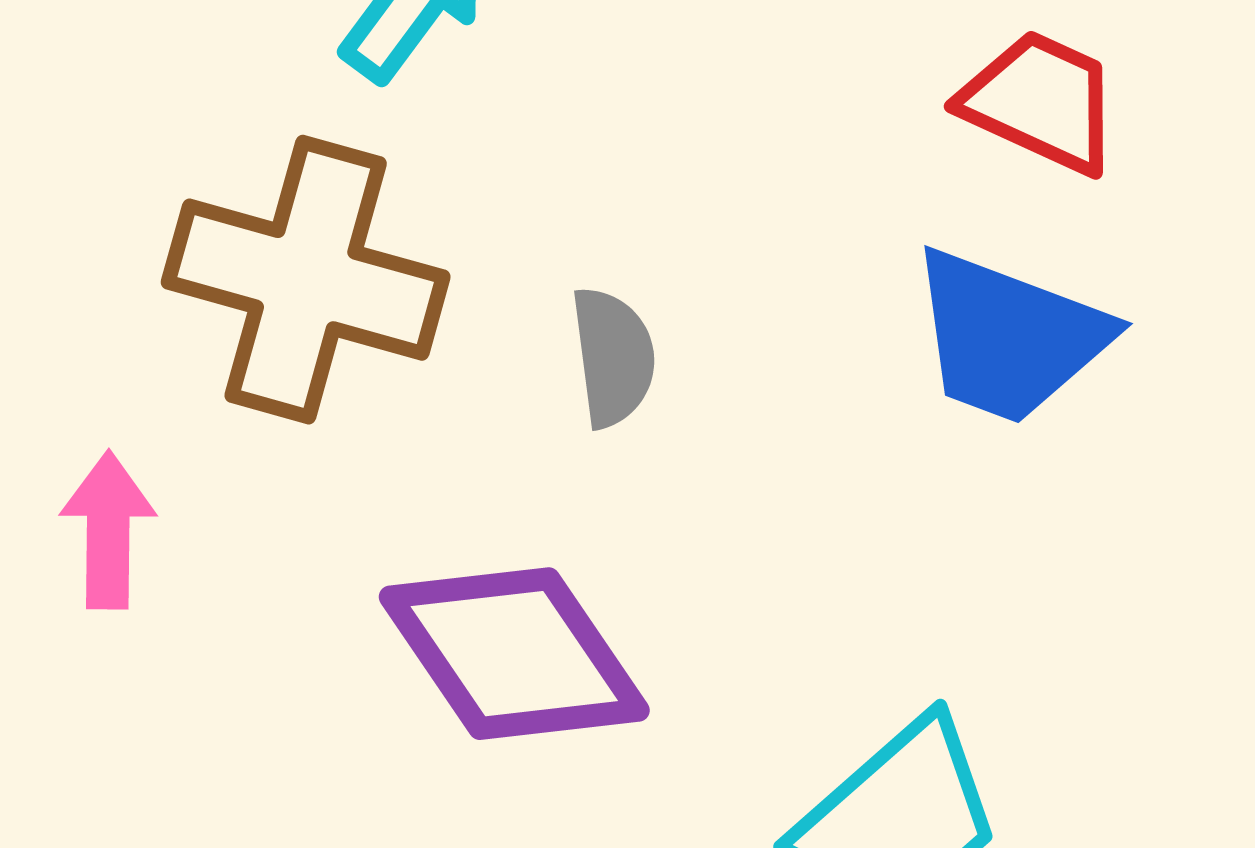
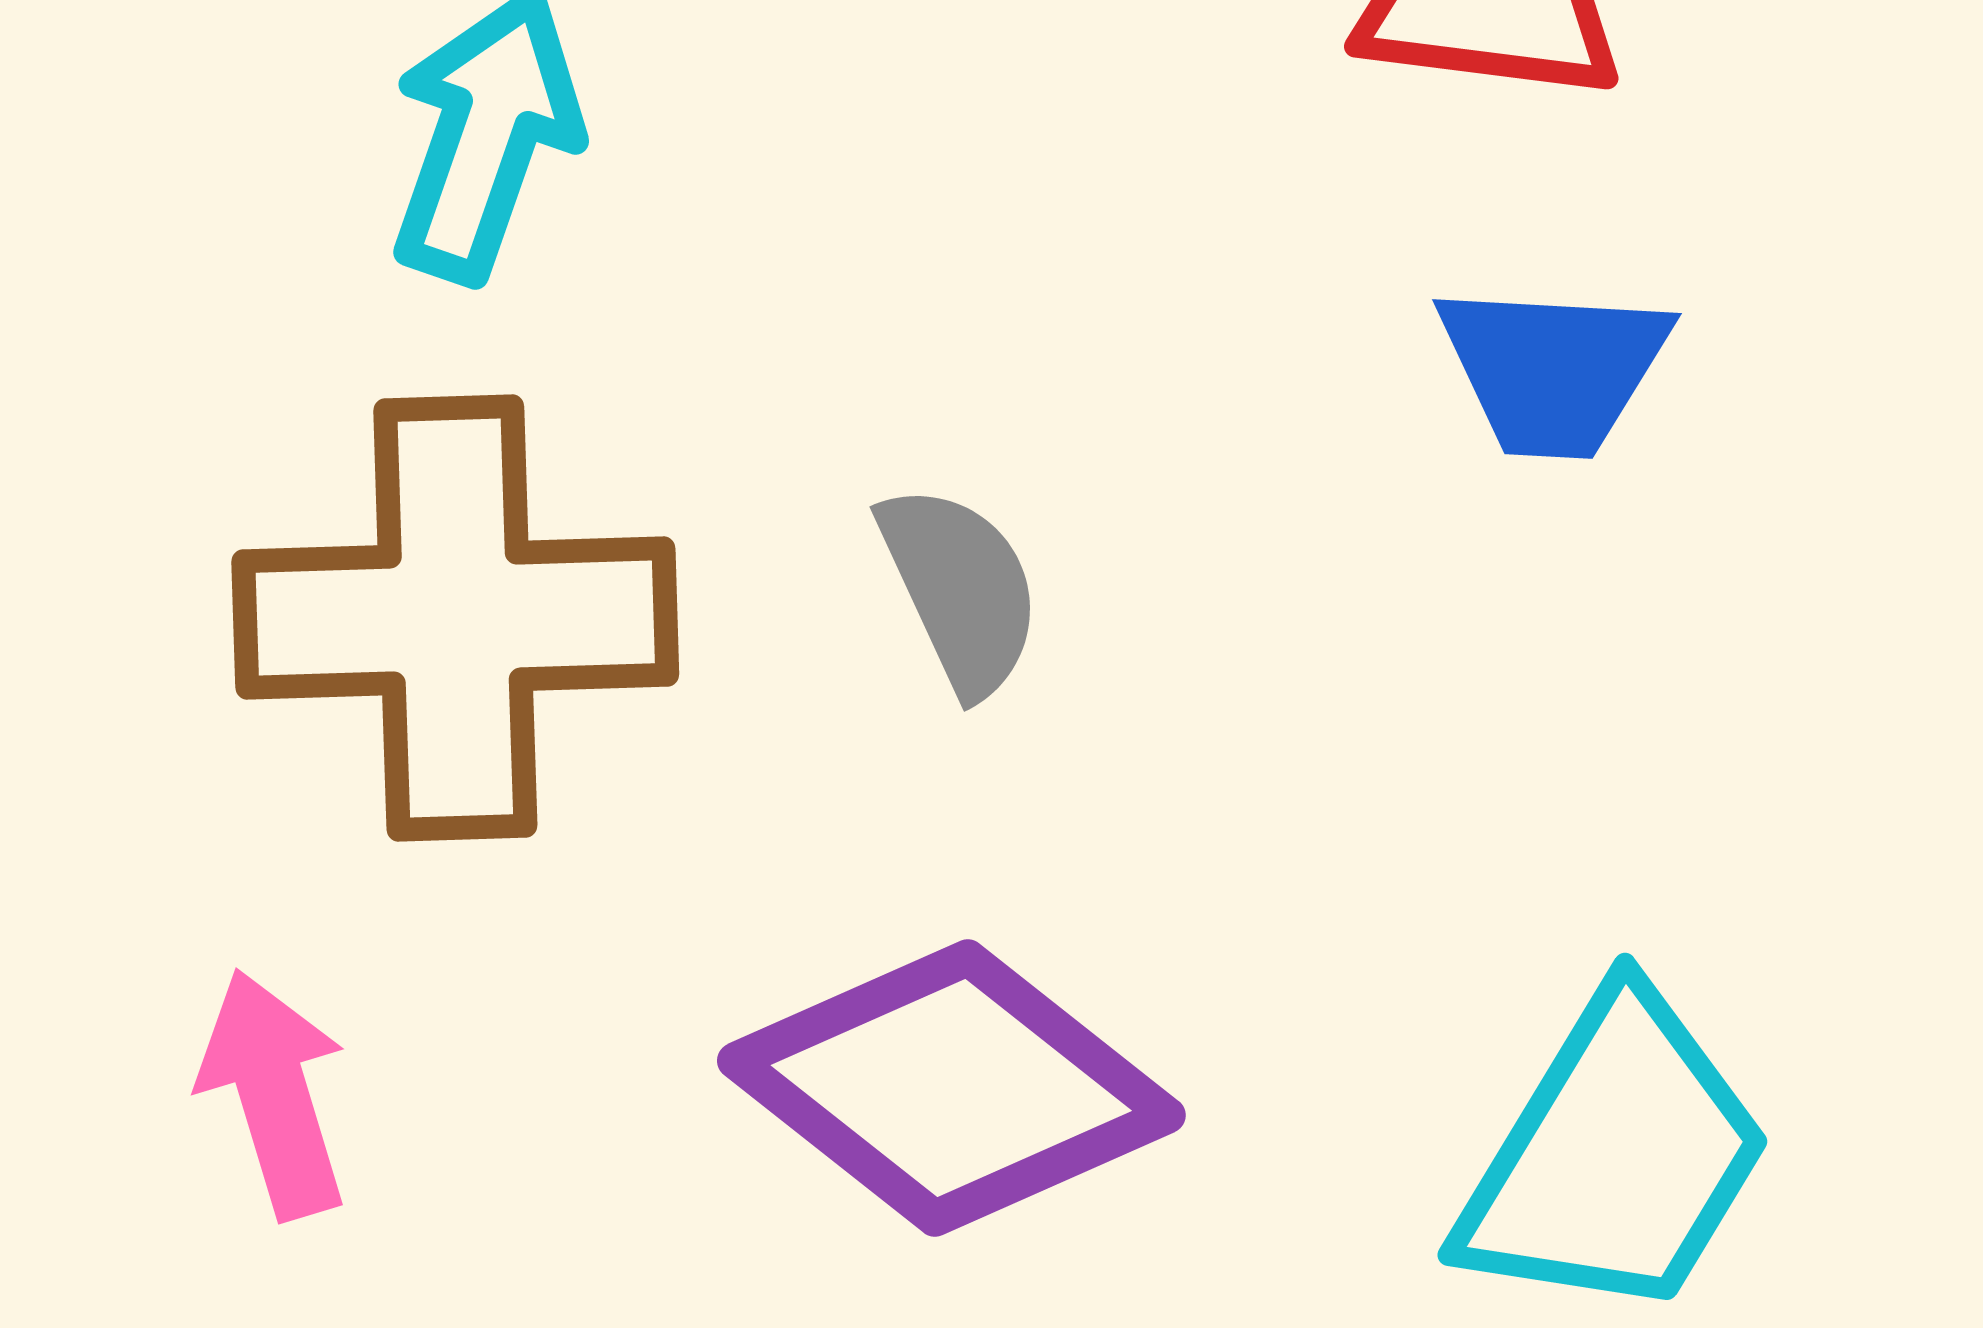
blue trapezoid: (1009, 337) -> (1553, 369), size x0.7

